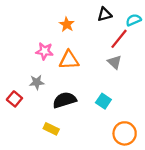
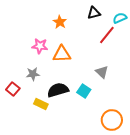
gray triangle: (115, 62) -> (102, 72), moved
cyan square: (103, 101) -> (84, 91), moved
yellow rectangle: (51, 129) -> (41, 104), moved

